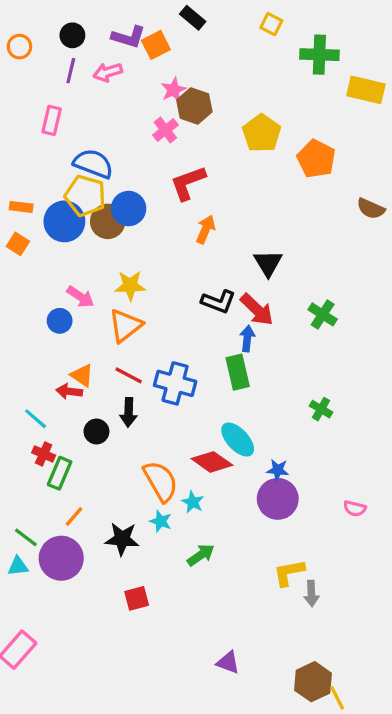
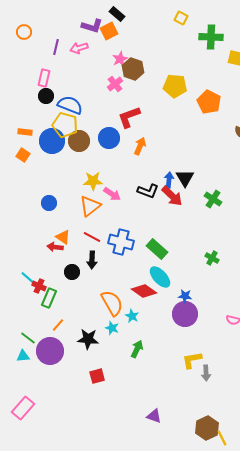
black rectangle: (193, 18) -> (117, 14), moved
black circle: (72, 35) -> (46, 96), moved
yellow pentagon: (262, 133) -> (175, 86), turned -30
blue circle: (129, 209) -> (109, 138), moved
black triangle: (268, 263) -> (185, 178), moved
pink arrow: (80, 297) -> (112, 194), moved
blue arrow: (247, 338) -> (169, 180), moved
green rectangle: (238, 372) -> (157, 249), moved, turned -35
cyan line: (36, 419) -> (28, 278), moved
green arrow: (201, 555) -> (137, 349), turned -30

